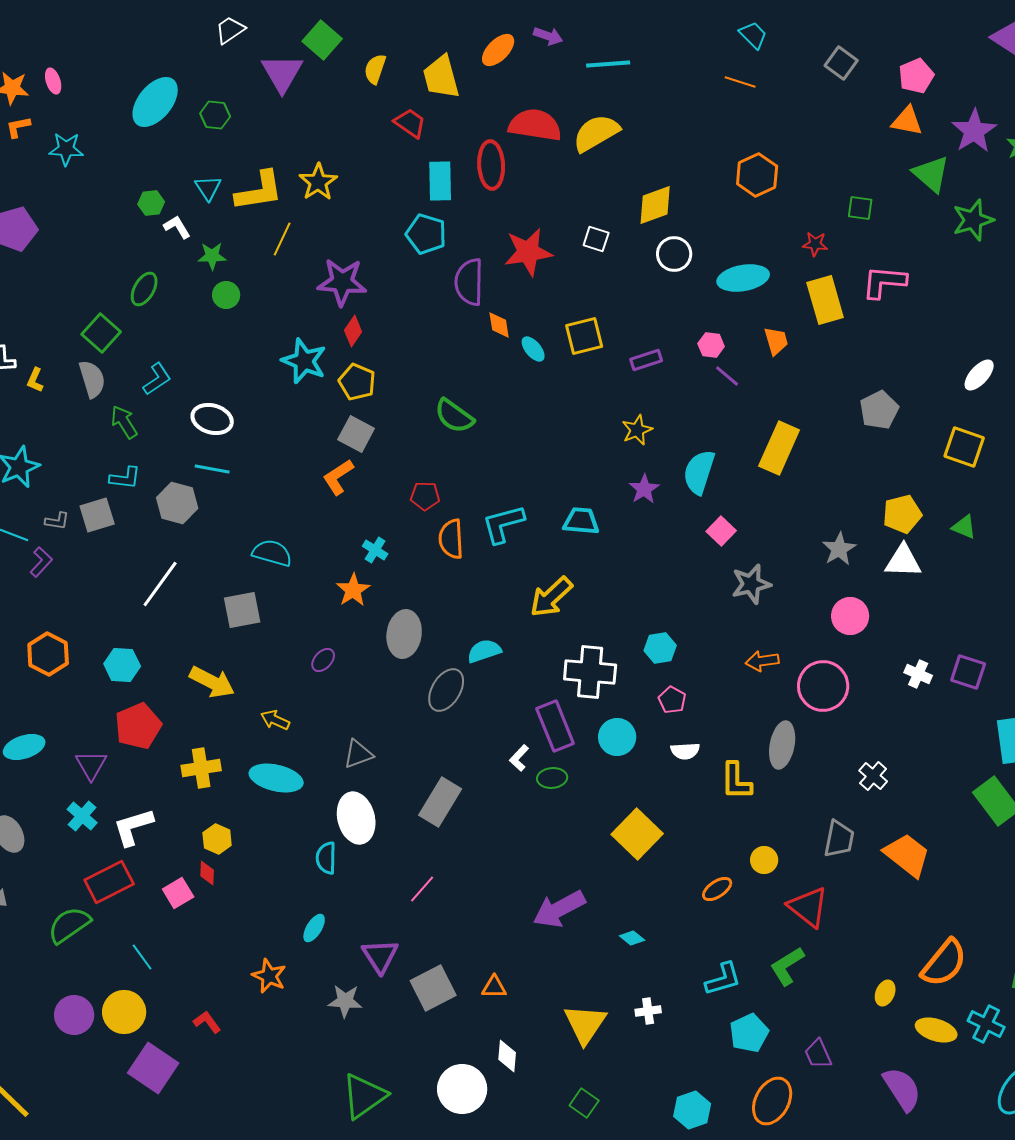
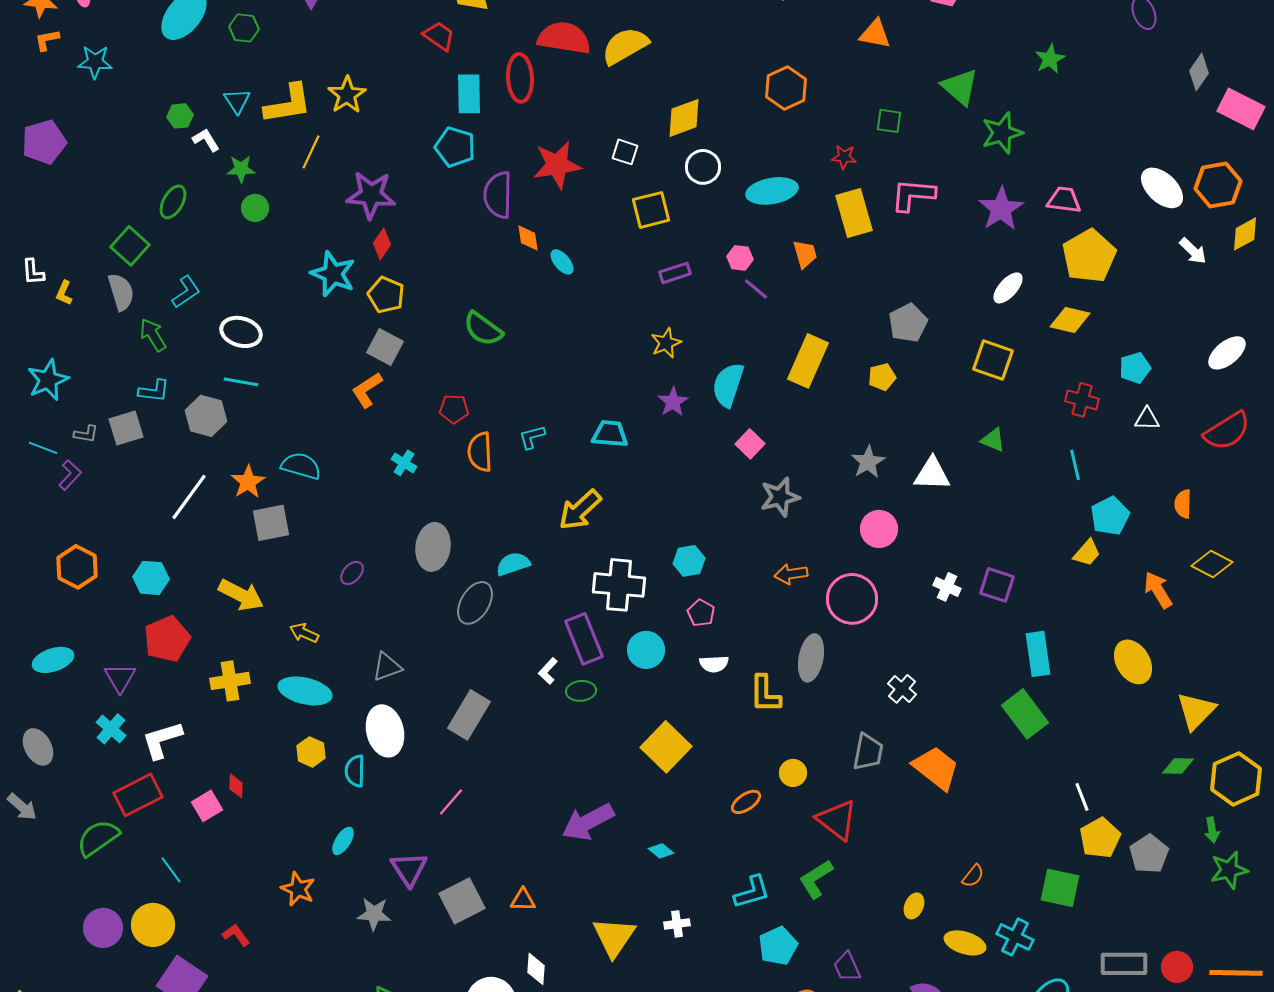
orange triangle: (907, 121) -> (875, 34), moved
purple star: (974, 131) -> (1001, 209), moved
yellow square: (584, 336) -> (651, 210), moved
yellow pentagon: (902, 514) -> (882, 377), moved, size x0.7
cyan L-shape: (503, 524) -> (532, 437), size x0.6
orange star: (353, 590) -> (248, 482), moved
yellow hexagon: (217, 839) -> (311, 752), moved
orange semicircle: (944, 963) -> (973, 876), size x0.5

